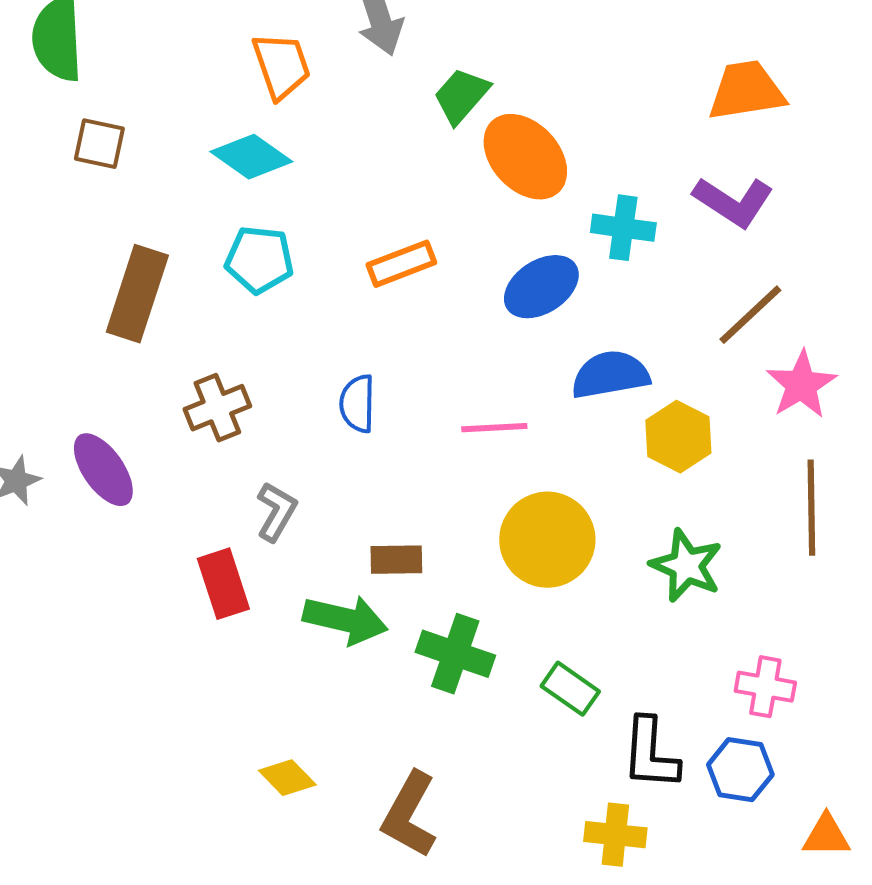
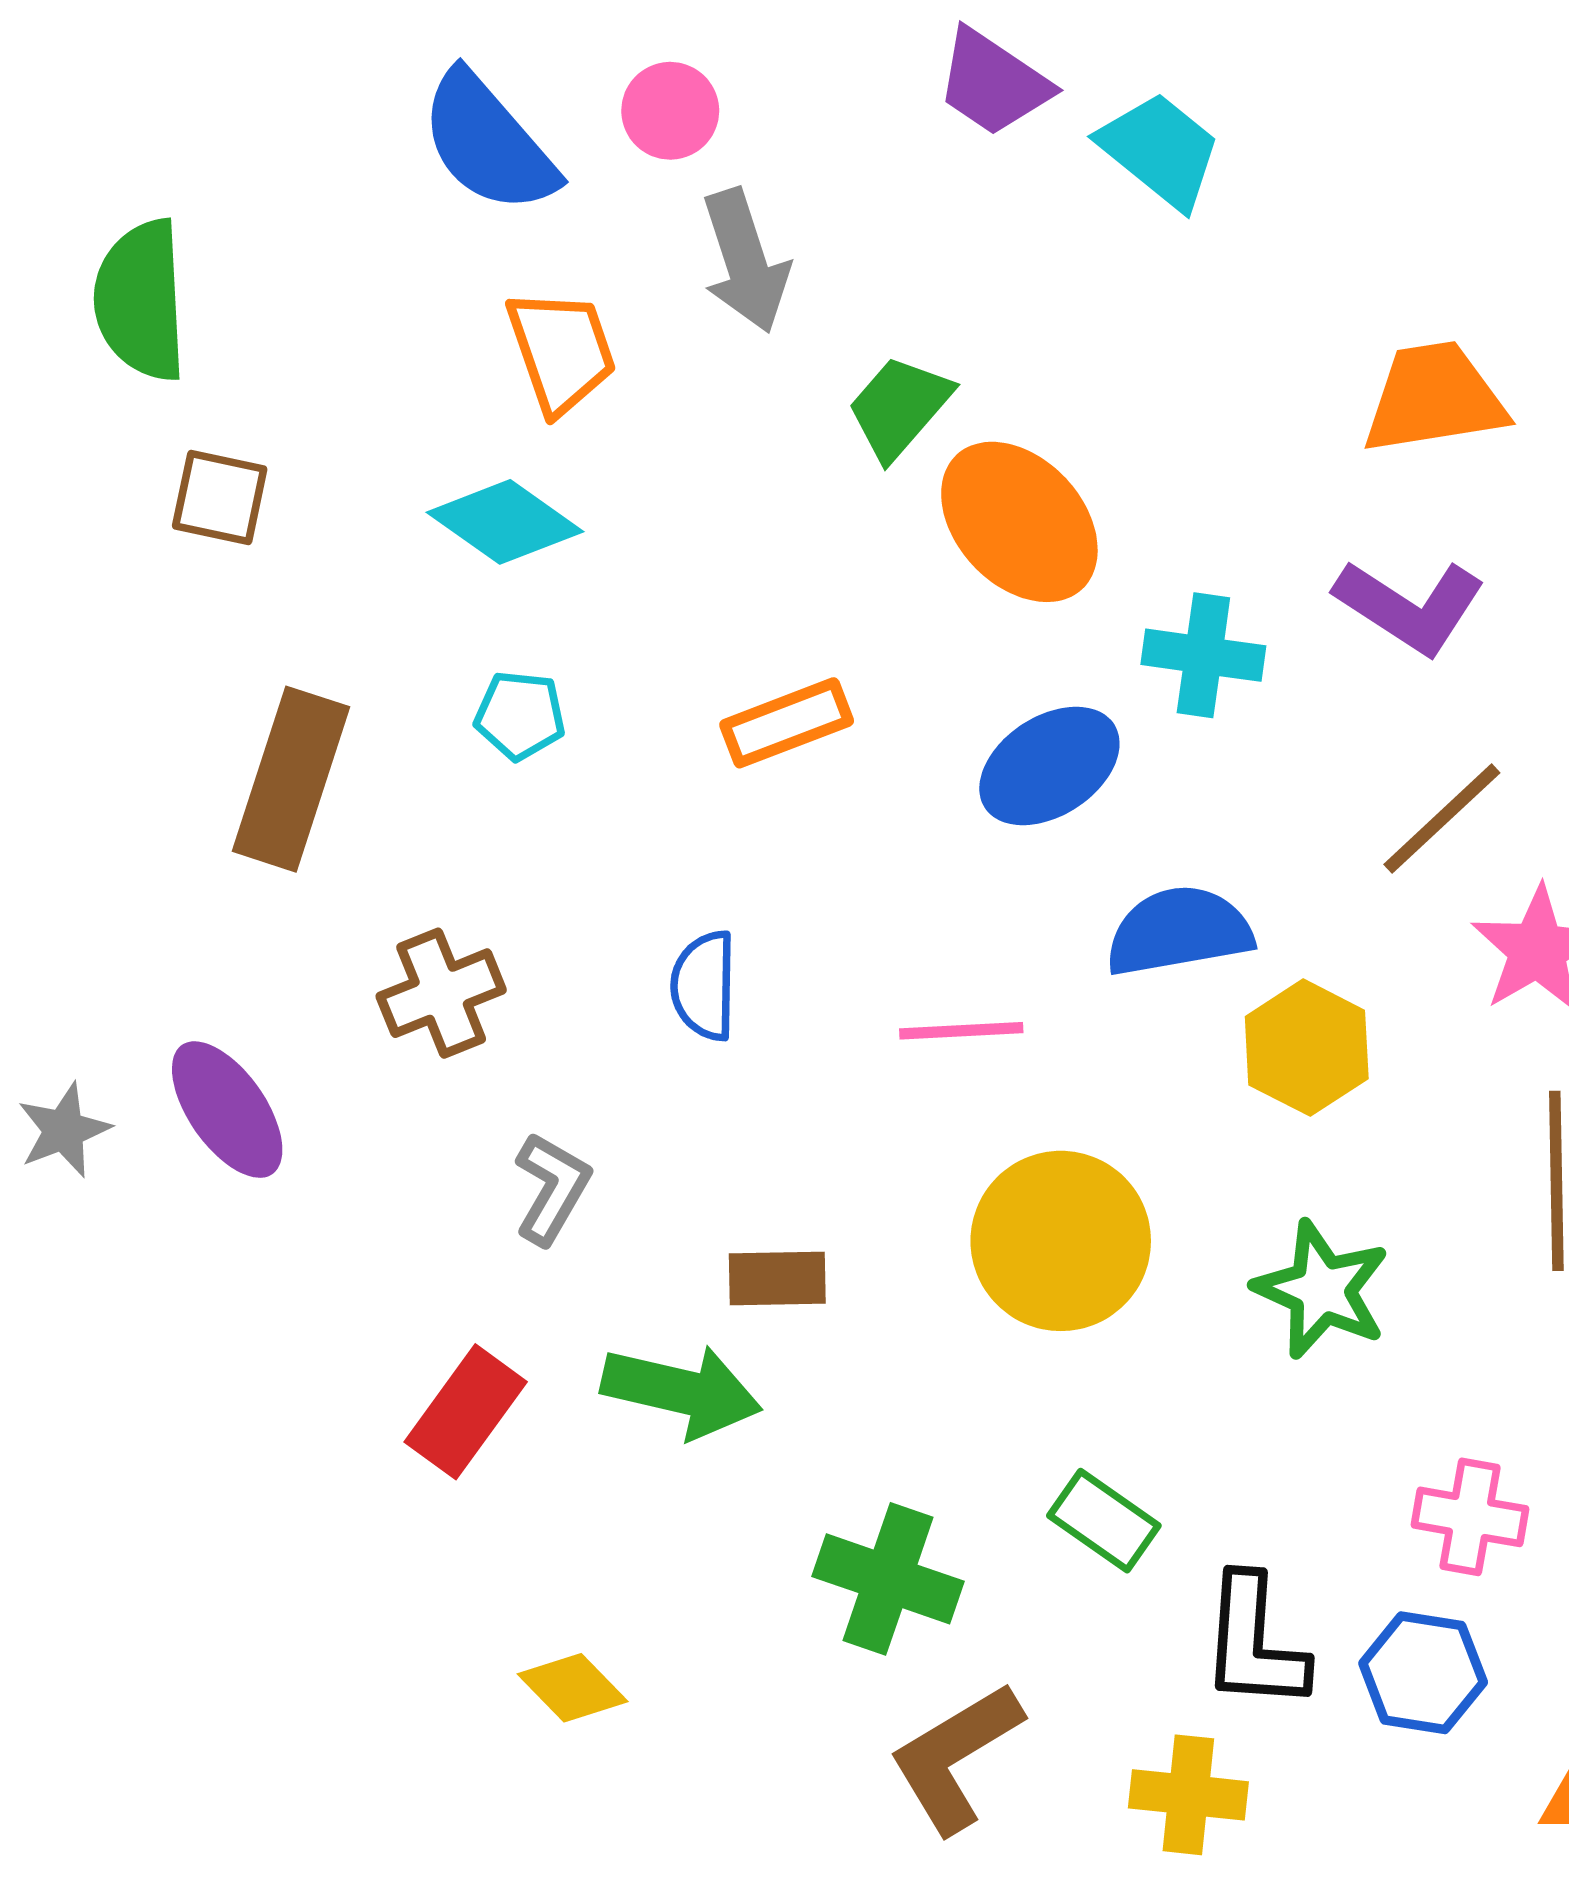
cyan pentagon: (259, 260) -> (520, 715), size x0.7
red rectangle: (223, 584) -> (466, 1412), moved, turned 54
green cross: (455, 654) -> (888, 1579), moved
brown L-shape: (409, 815) -> (956, 1757), moved, turned 30

